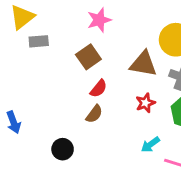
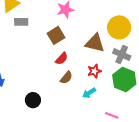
brown semicircle: (94, 114) -> (66, 78), moved
cyan arrow: (150, 145) -> (89, 93), moved

